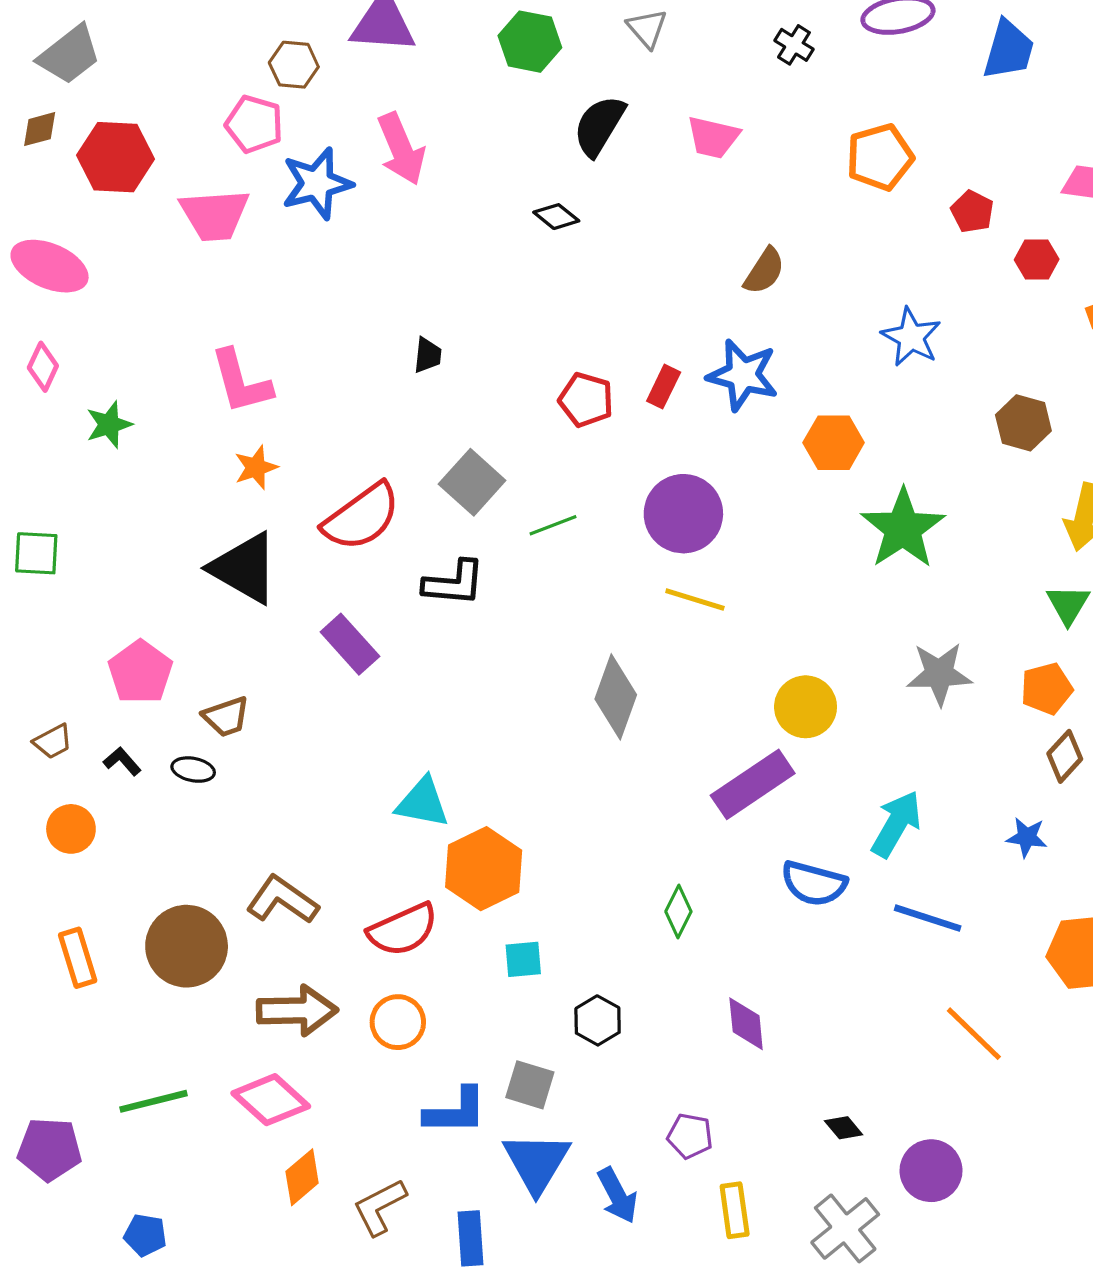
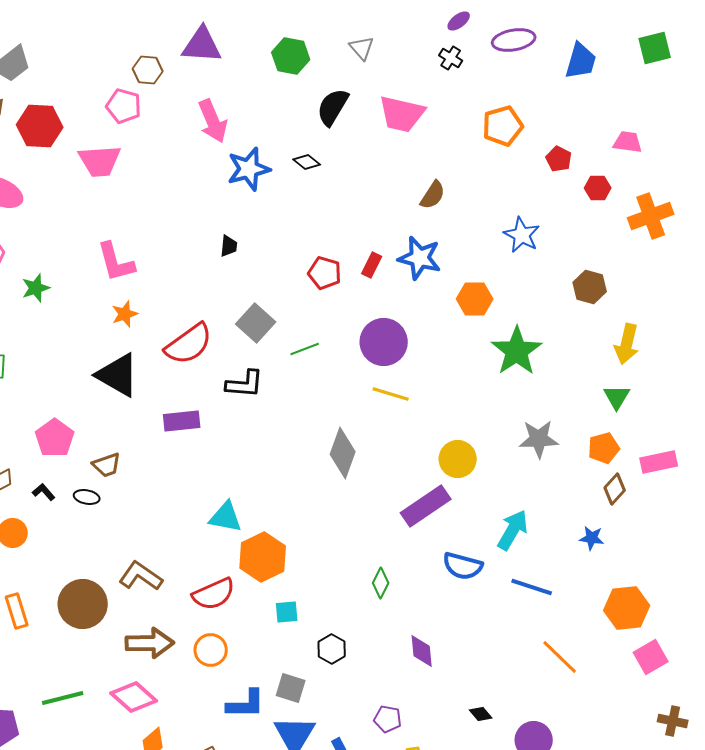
pink trapezoid: (713, 137) -> (402, 114), size x1.4
blue star: (317, 184) -> (249, 169), moved
purple rectangle: (350, 644) -> (182, 421), turned -54

